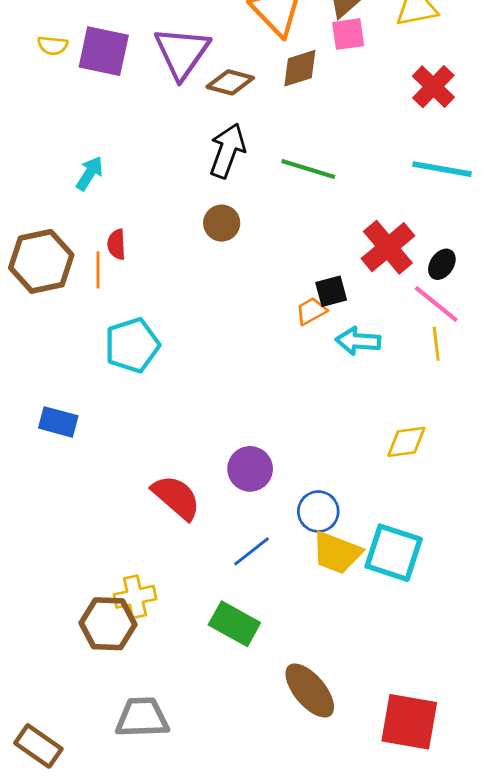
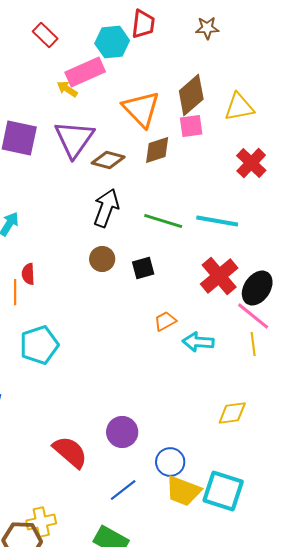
cyan line: (442, 169) -> (217, 221), moved
black ellipse: (442, 264) -> (257, 288), size x1.6
black square: (331, 291) -> (143, 268), moved

